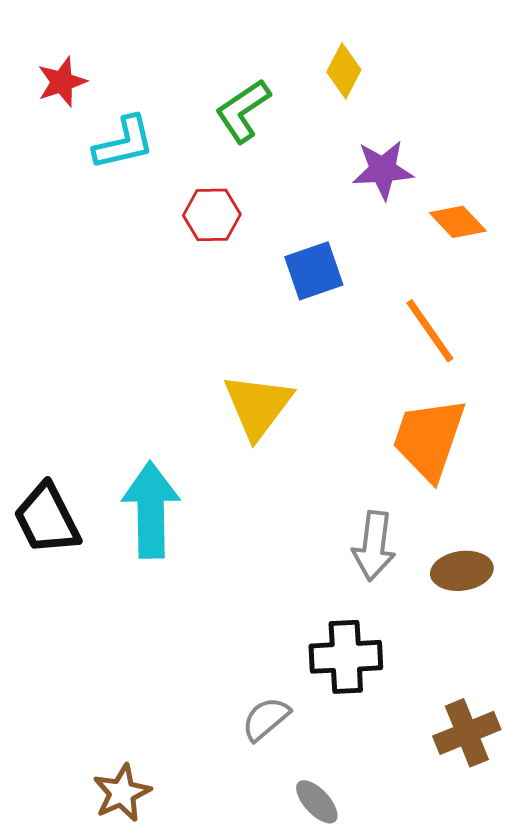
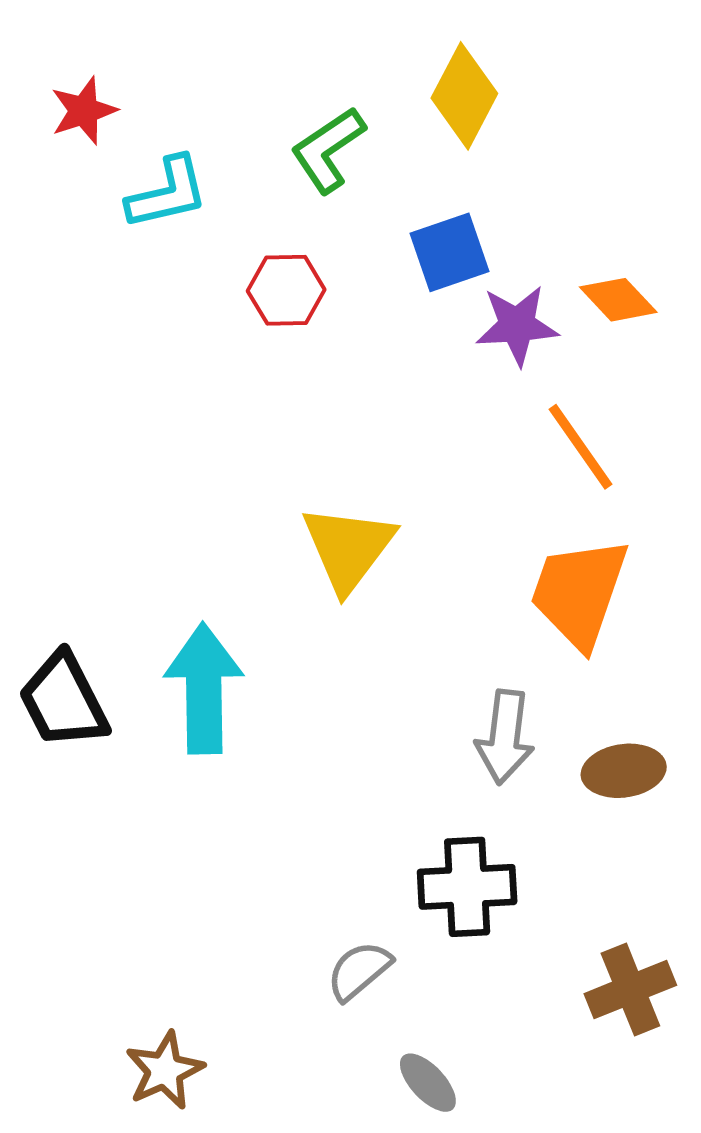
yellow diamond: (344, 71) -> (464, 96), size x1.4
purple star: (383, 170) -> (517, 325), moved
blue square: (314, 271) -> (450, 252), moved

